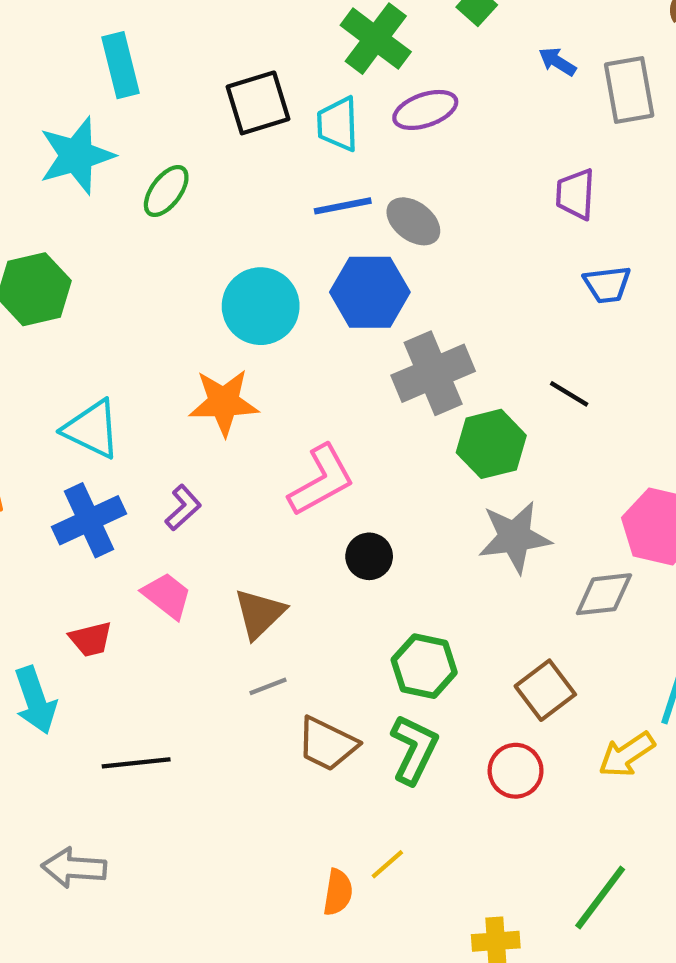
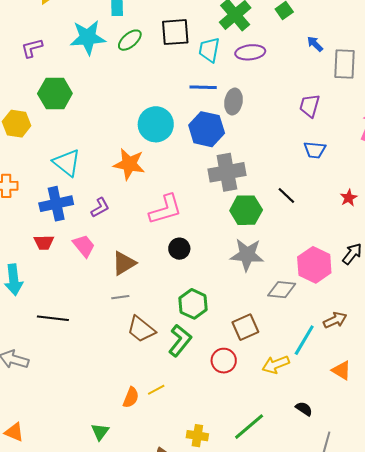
green ellipse: (166, 191) -> (130, 40), moved
gray ellipse: (413, 221) -> (233, 102), turned 50
red trapezoid: (91, 639) -> (44, 242), moved

